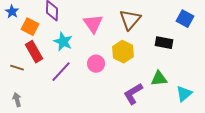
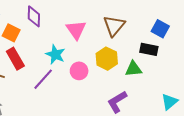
blue square: (185, 19) -> (160, 29), moved
cyan star: (63, 42) -> (55, 54), moved
green triangle: (159, 79) -> (134, 69), moved

